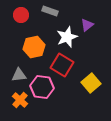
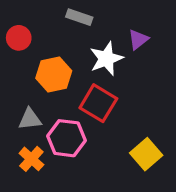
red circle: (21, 15) -> (19, 38), moved
yellow square: (91, 83) -> (146, 154), moved

